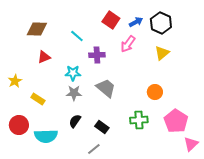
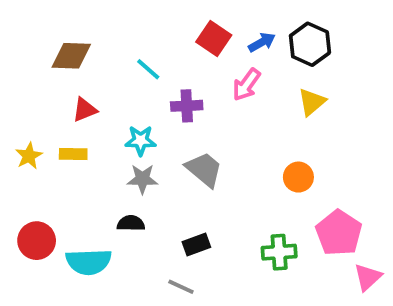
yellow rectangle: (38, 99) -> (73, 154), moved, turned -32
green cross: (139, 120) -> (279, 252), moved
black semicircle: (75, 121) -> (131, 223), moved, turned 56
black rectangle: (102, 127) -> (196, 244), turned -56
gray line: (94, 149) -> (181, 287), turned 64

